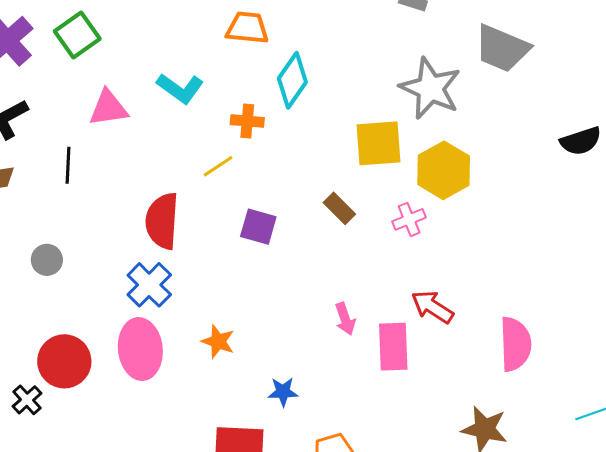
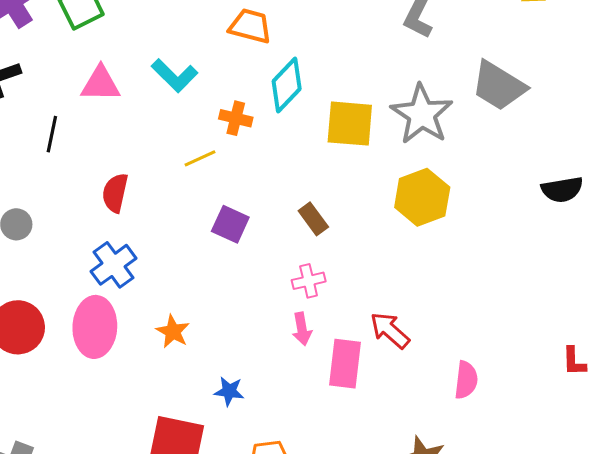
yellow square: (379, 143) -> (350, 124), moved
pink cross: (409, 219) -> (309, 281), moved
red semicircle: (162, 221) -> (115, 193), moved, size x0.7
pink semicircle: (515, 344) -> (466, 380), size x0.7

